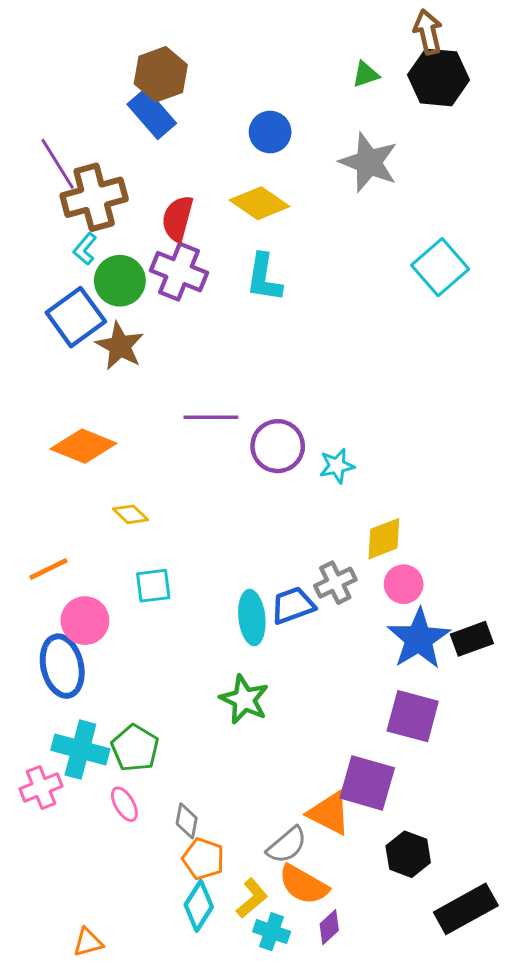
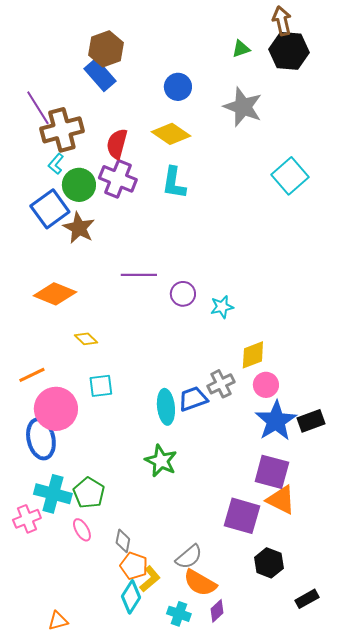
purple circle: (278, 446) -> (183, 294), size x0.7
pink circle: (85, 621) -> (56, 409), size x1.4
orange triangle: (329, 813) -> (281, 500), moved
yellow L-shape: (252, 898) -> (150, 579), moved
black rectangle: (466, 909) -> (307, 599), size x0.6

